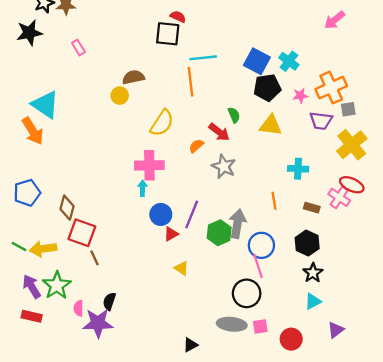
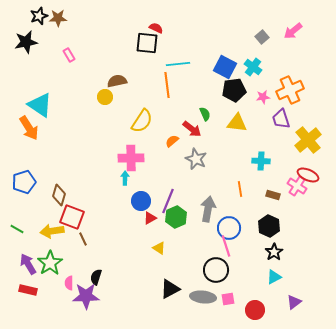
gray square: (348, 109) -> (262, 37), moved, turned -32
purple trapezoid: (321, 121) -> (281, 119), turned 65
green hexagon: (219, 233) -> (176, 217), moved
yellow arrow: (43, 249) -> (52, 231), moved
black triangle: (191, 345) -> (170, 289), moved, size x1.5

